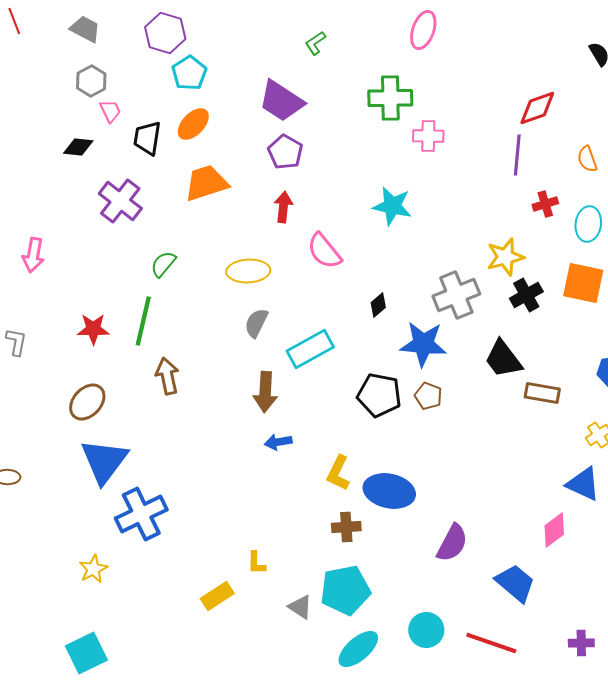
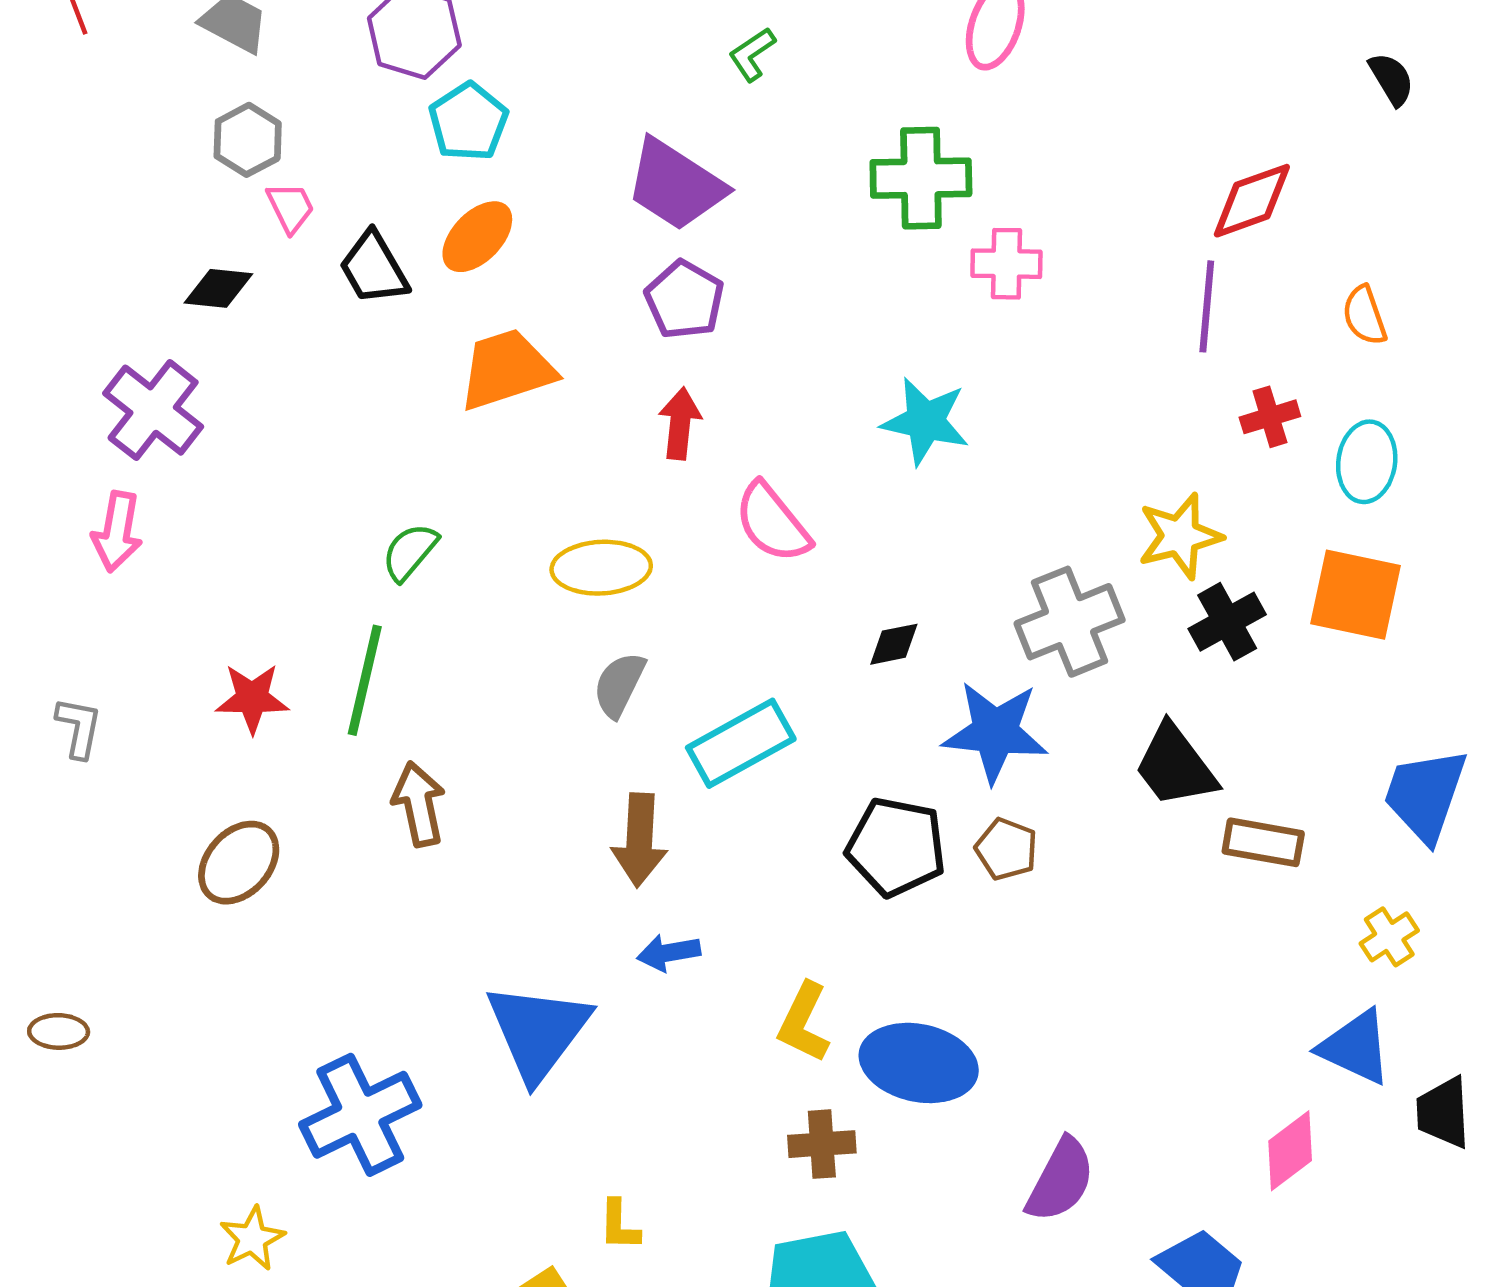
black trapezoid: (147, 138) -> (374, 268), turned -39
purple cross: (120, 201) -> (153, 410), moved
black diamond: (378, 305) -> (894, 644), turned 30
blue triangle: (104, 461) -> (538, 1031), moved

